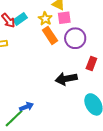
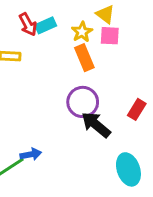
purple circle: (75, 38) -> (83, 102), moved
black arrow: (66, 79) -> (96, 125), turned 40

